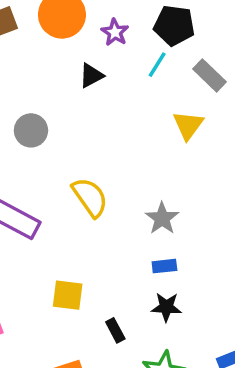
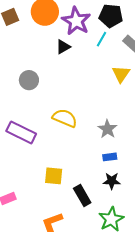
purple star: (115, 32) -> (76, 21), size x1.8
yellow semicircle: (90, 197) -> (65, 118), turned -30
black rectangle: (115, 330) -> (82, 196), size x1.5

